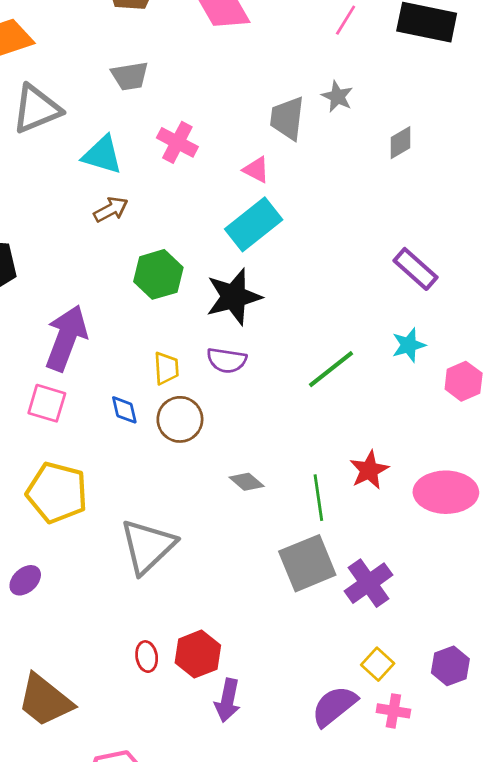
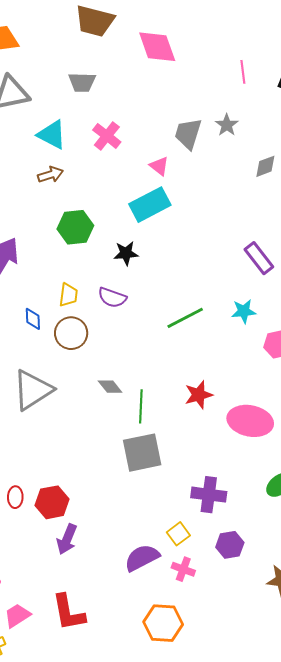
pink line: (346, 20) -> (243, 72), turned -50
black star: (234, 297) -> (126, 253), size x0.6
green line: (318, 498) -> (141, 406), moved
gray triangle: (148, 546) -> (33, 390), moved
purple cross: (368, 583) -> (209, 495), moved, turned 32

